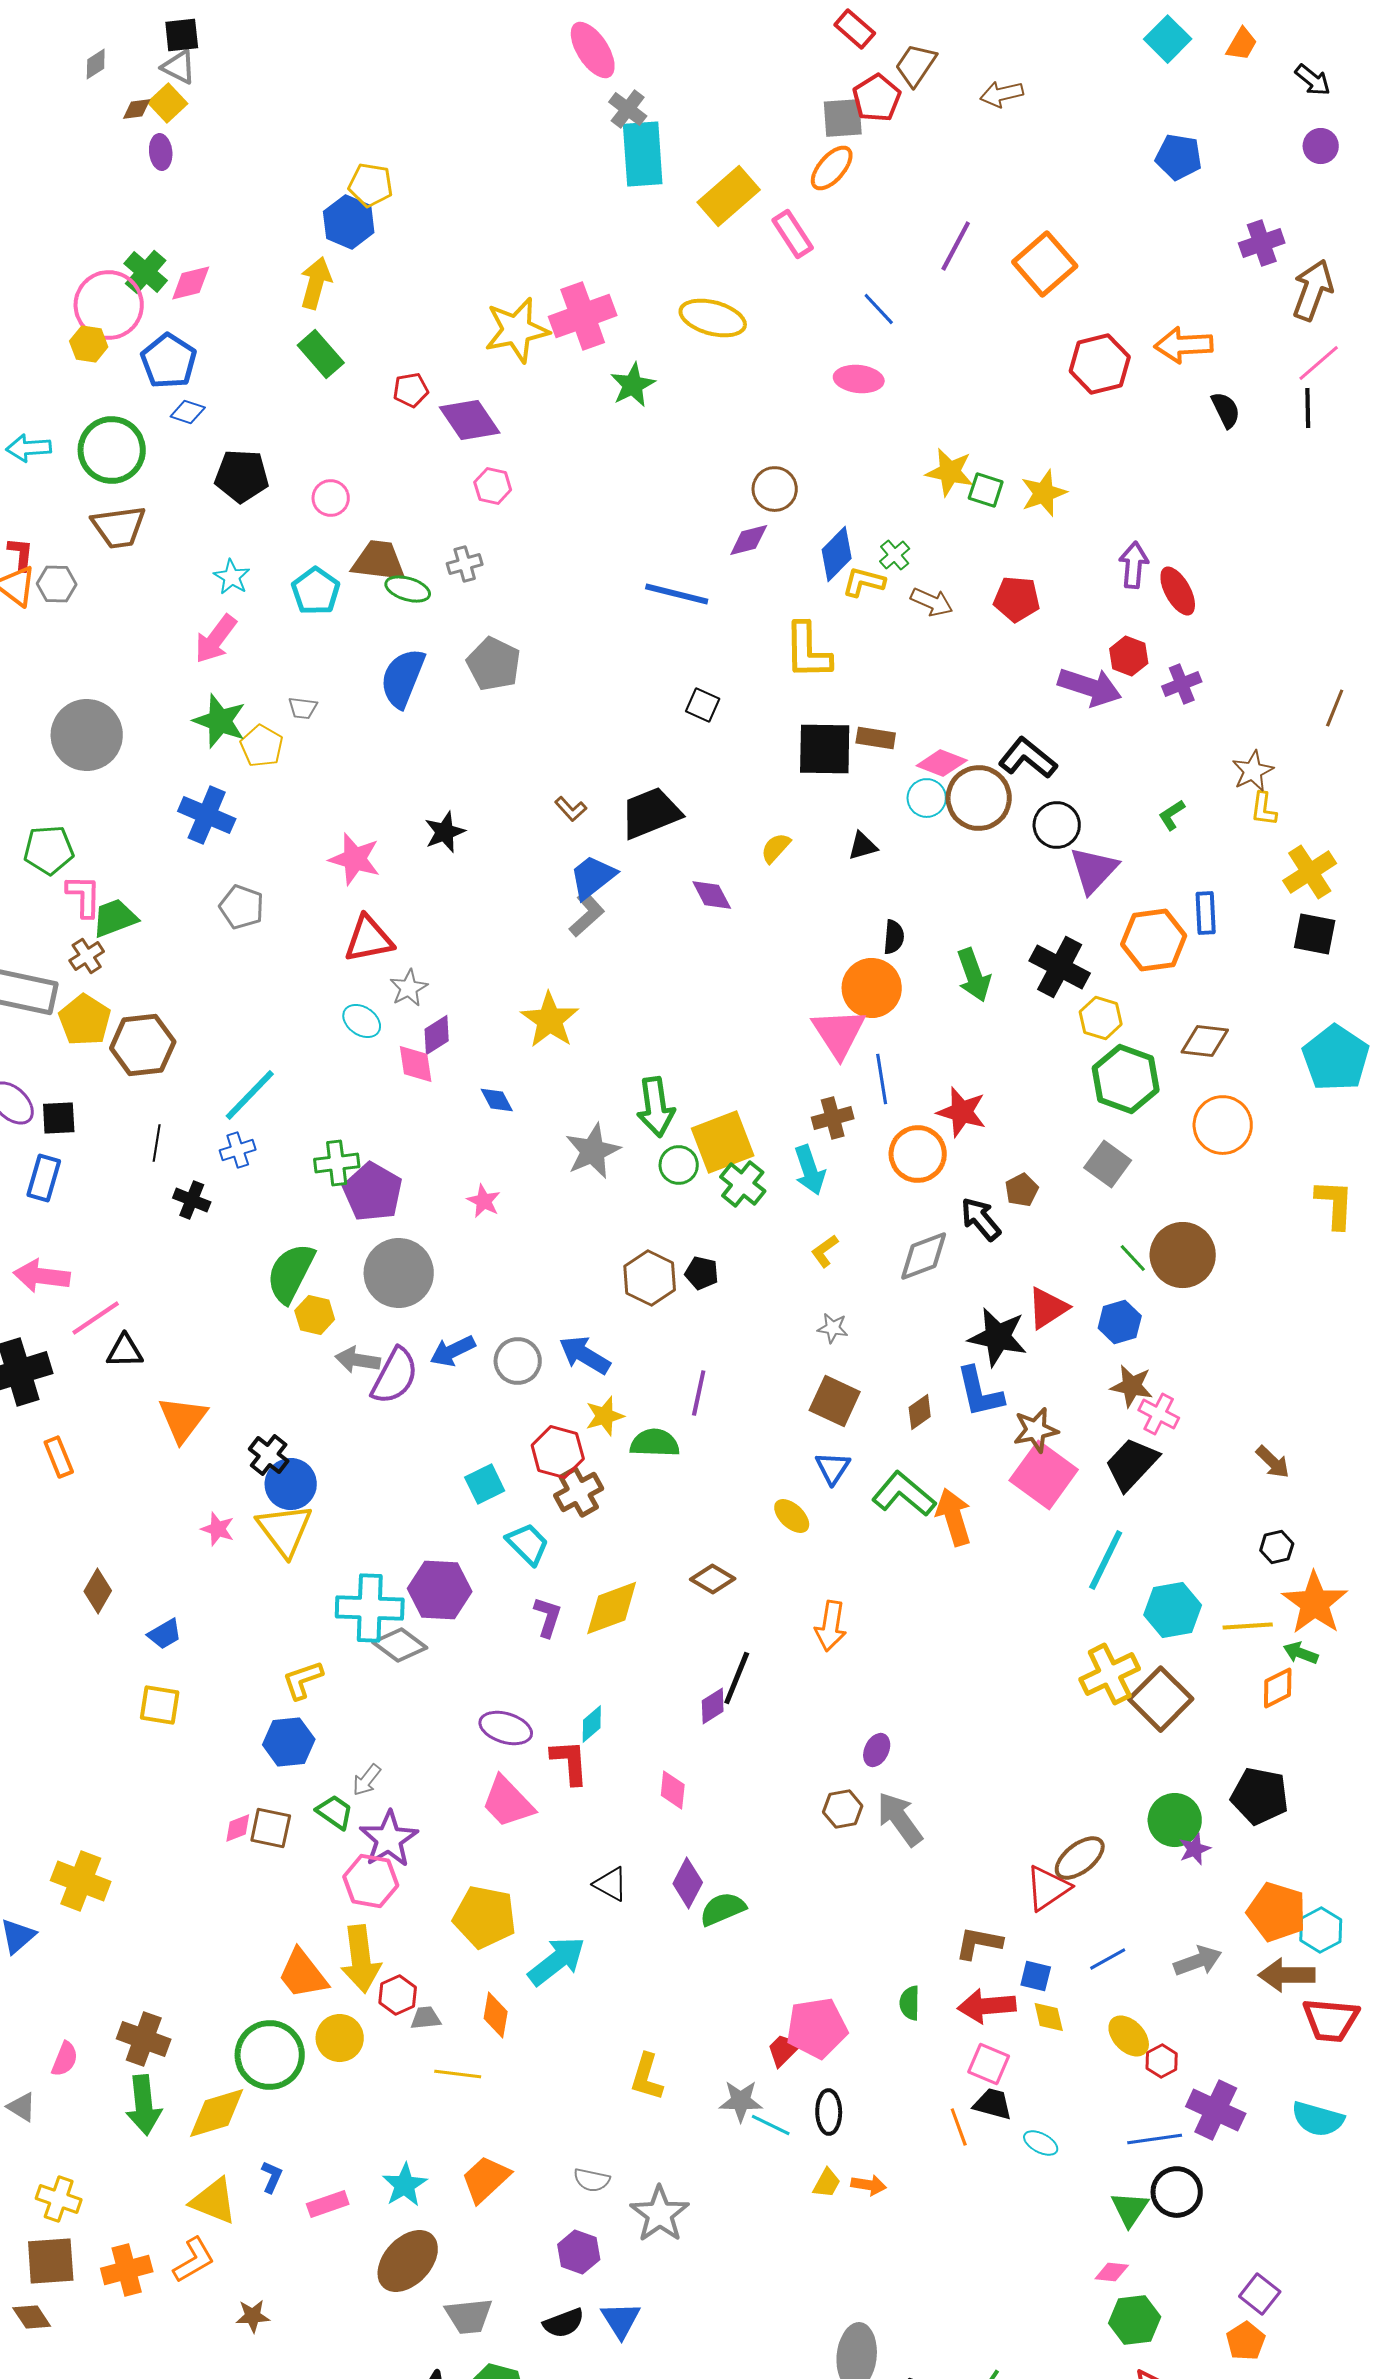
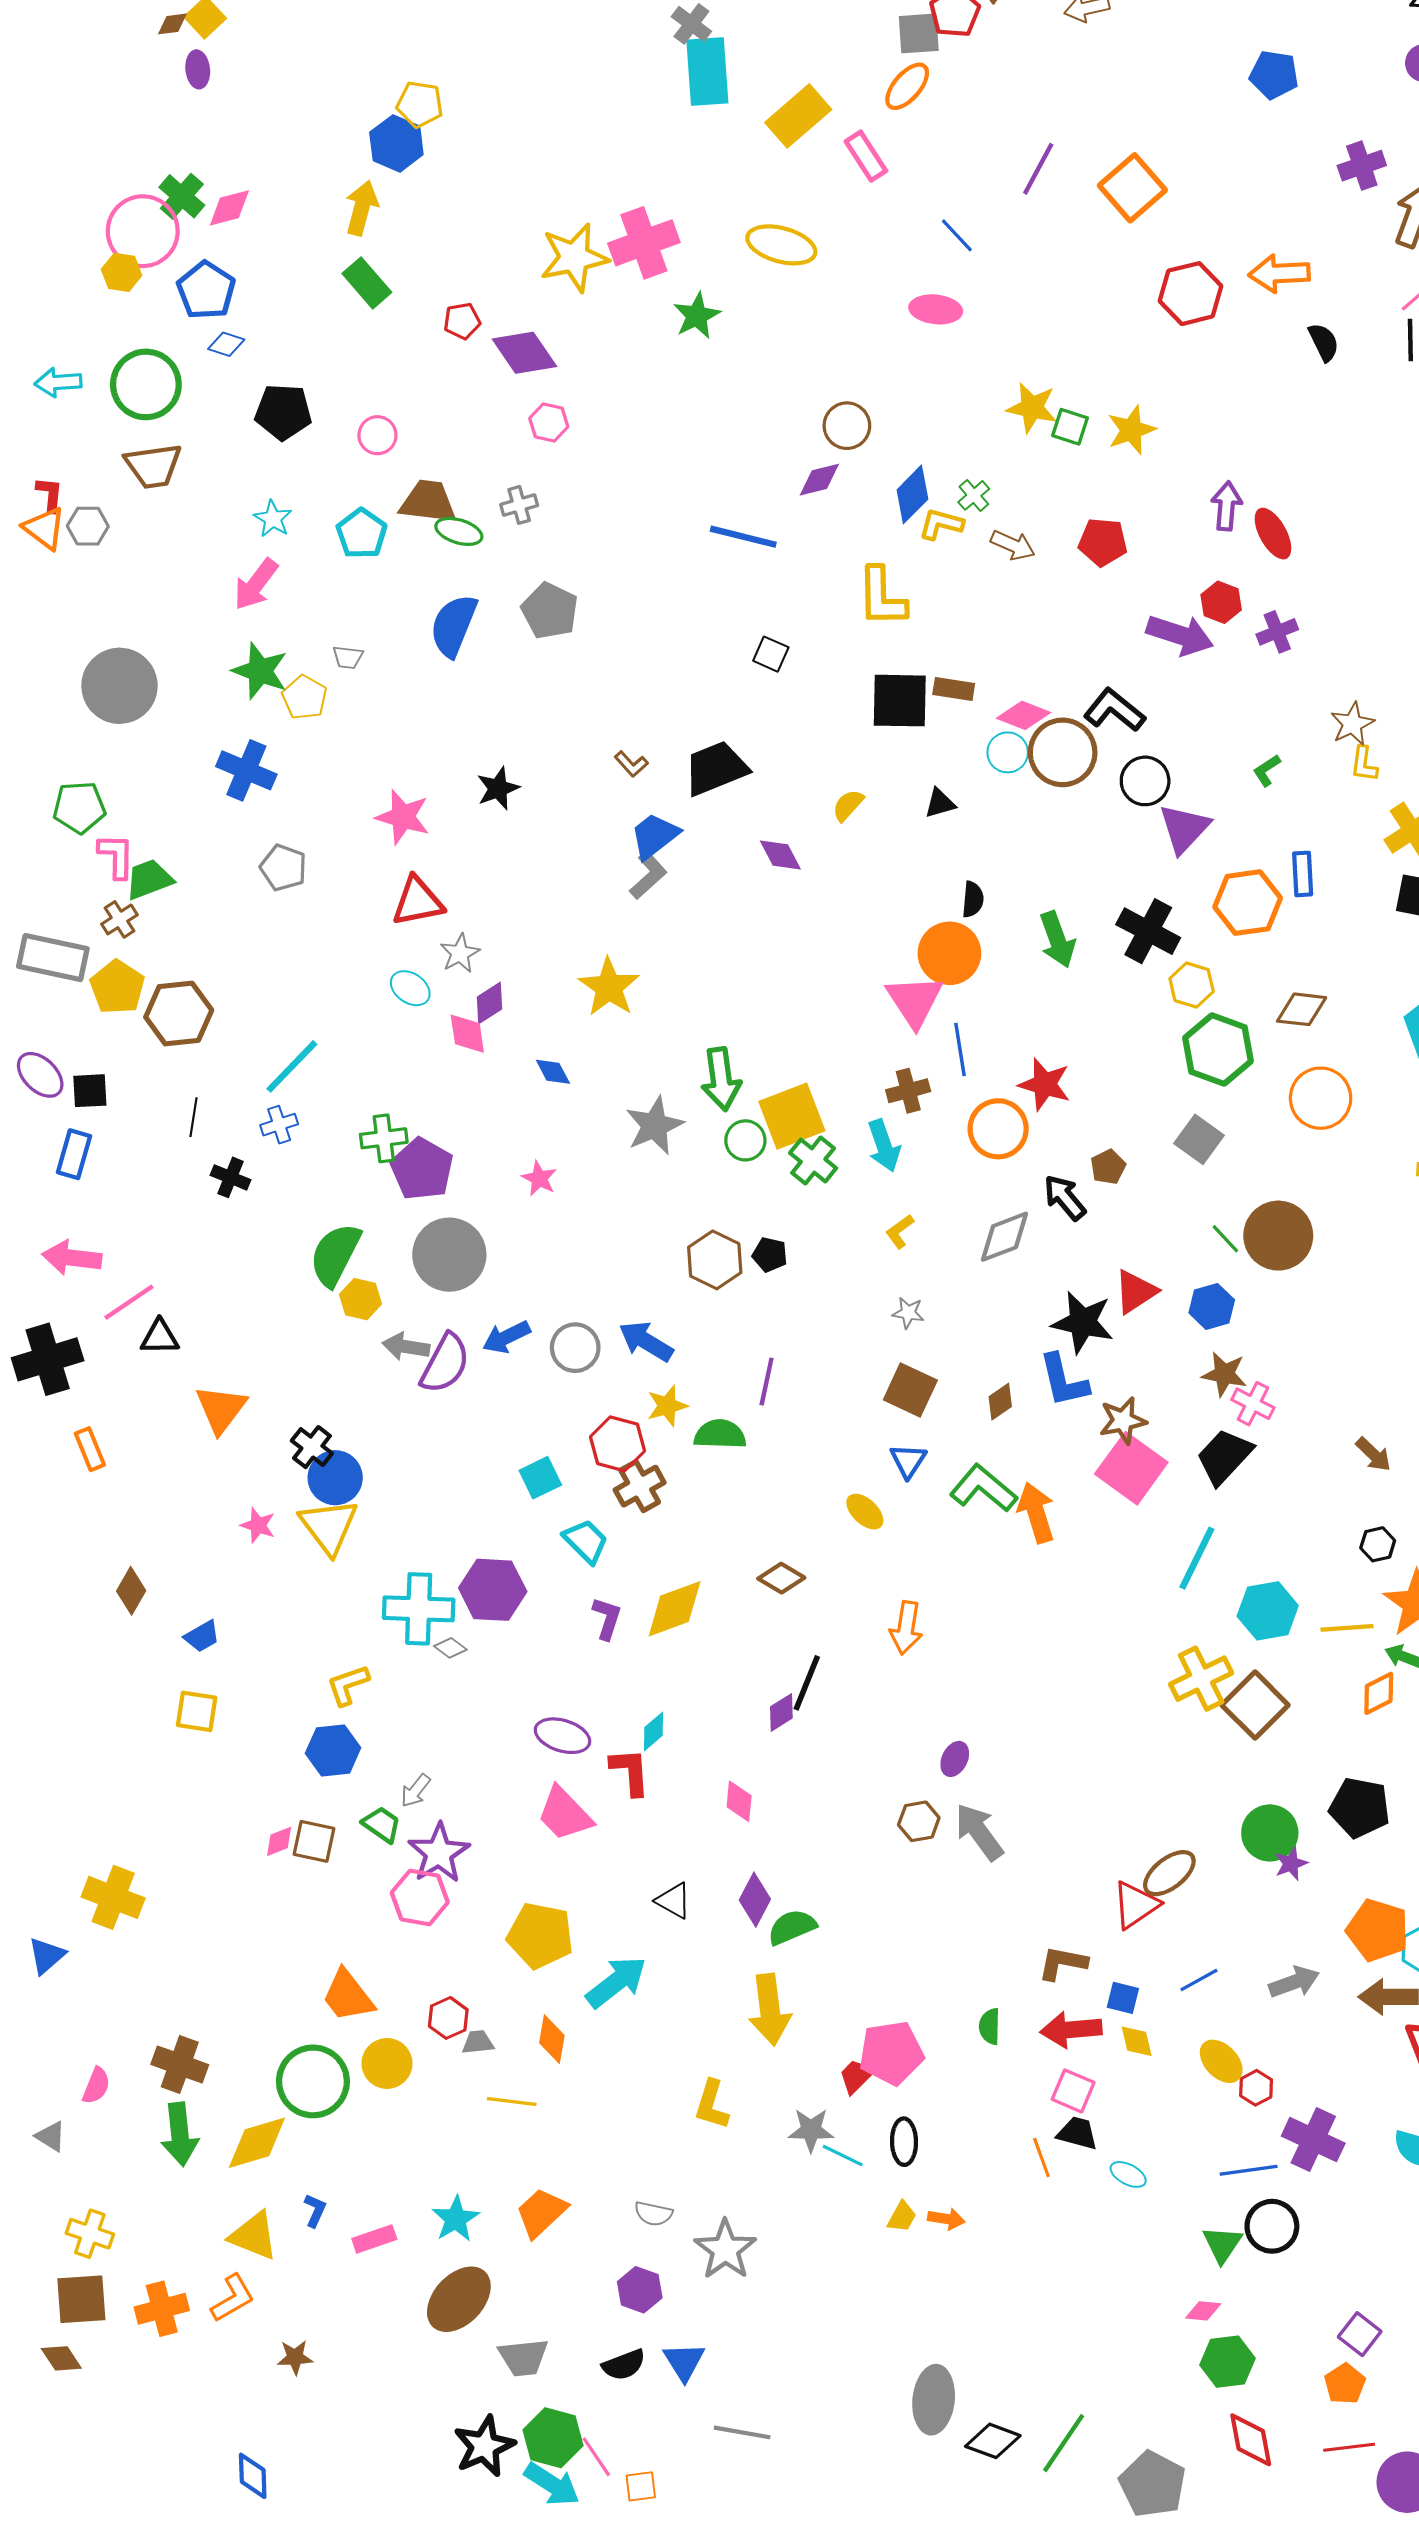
gray diamond: (400, 1645) -> (450, 1648), size x0.6
yellow arrow: (361, 1959) -> (770, 2010), moved

